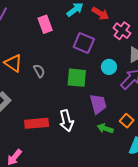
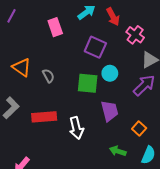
red arrow: (100, 13) -> (113, 17), turned 30
cyan circle: (109, 67) -> (110, 73), moved
red rectangle: (37, 123) -> (44, 117), moved
green arrow: (105, 128) -> (118, 151), moved

